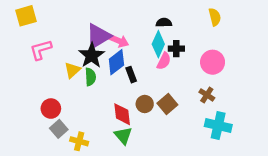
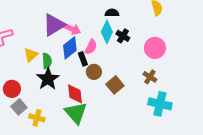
black cross: (176, 49) -> (123, 36), turned 32
black star: (92, 55) -> (48, 79), moved
pink semicircle: (164, 61) -> (91, 47), moved
brown circle: (145, 104) -> (94, 72), moved
green triangle: (123, 136) -> (76, 113), size x1.4

